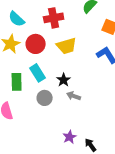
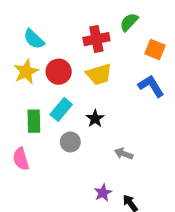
red cross: (54, 18) -> (96, 39), moved
cyan rectangle: (38, 73) -> (61, 109), turned 72
gray arrow: (74, 96) -> (124, 154), moved

